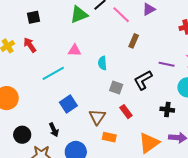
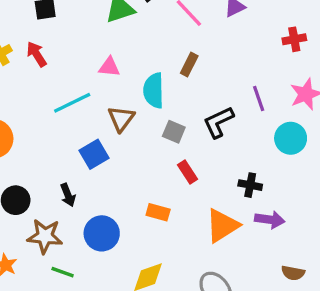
brown rectangle: (134, 41) -> (189, 64), moved
cyan semicircle: (102, 63) -> (154, 90), size x1.5
purple line: (167, 64) -> (259, 98), turned 56
black cross: (167, 110) -> (250, 185), moved
brown triangle: (97, 117) -> (121, 119), moved

